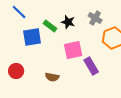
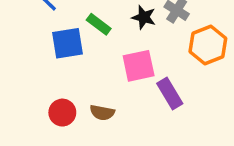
black star: (68, 22) -> (144, 17), moved
red circle: (16, 71) -> (62, 113), moved

